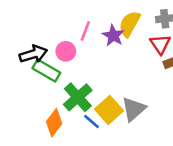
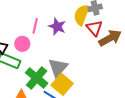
yellow semicircle: (130, 24) -> (82, 15), moved
gray triangle: (134, 109) -> (58, 68), moved

